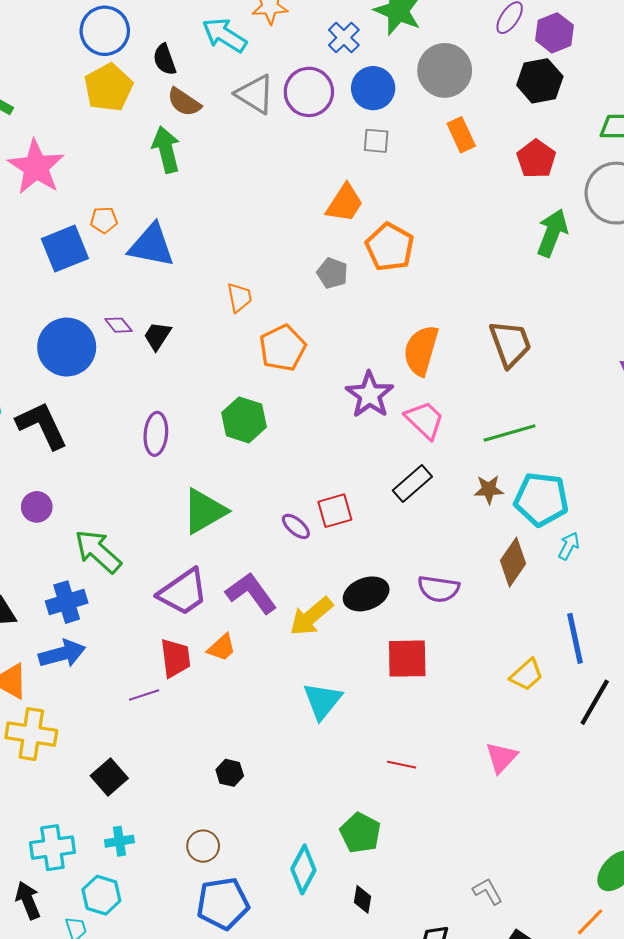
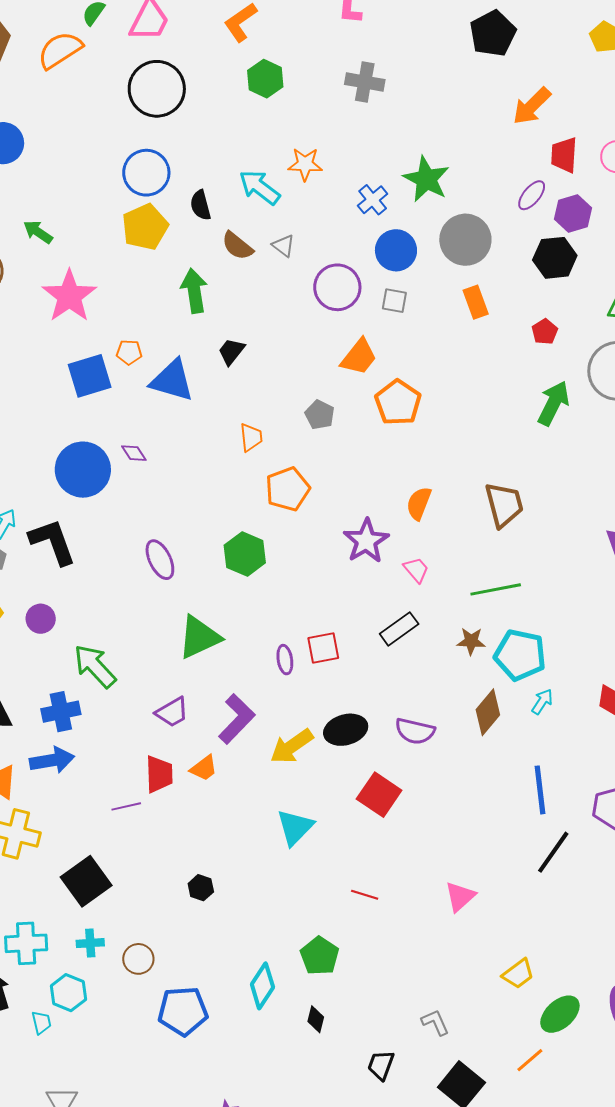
purple circle: (309, 92) -> (337, 287), moved
gray triangle: (255, 94) -> (283, 246), size x0.6
brown semicircle: (184, 102) -> (237, 246), moved
red pentagon: (536, 159) -> (545, 332), size x0.7
gray pentagon: (332, 273) -> (320, 415), moved
black trapezoid: (157, 336) -> (231, 351), moved
orange semicircle: (421, 350) -> (419, 503), size x0.7
pink trapezoid: (425, 420) -> (416, 570), size x0.7
purple ellipse: (156, 434) -> (160, 560), turned -36
purple ellipse: (296, 526) -> (285, 660), turned 36
purple trapezoid: (183, 592) -> (172, 712), size x0.7
purple L-shape: (251, 593) -> (237, 719), turned 75
red square: (407, 659) -> (379, 795), turned 30
yellow trapezoid: (527, 675) -> (518, 974), moved
black square: (109, 777) -> (86, 881), size x1.4
brown circle: (203, 846) -> (138, 959), moved

